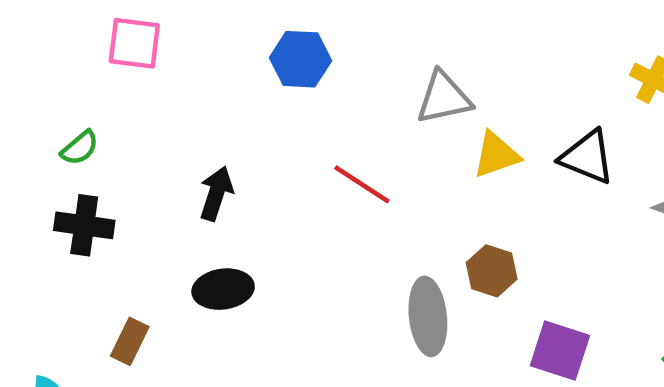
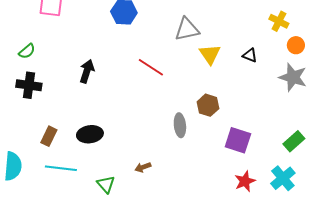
yellow triangle: (496, 155) -> (210, 54), turned -45
black triangle: (587, 157) -> (250, 55), size x0.6
black ellipse: (223, 289) -> (90, 134), moved
gray ellipse: (428, 316) -> (180, 125), size x0.7

